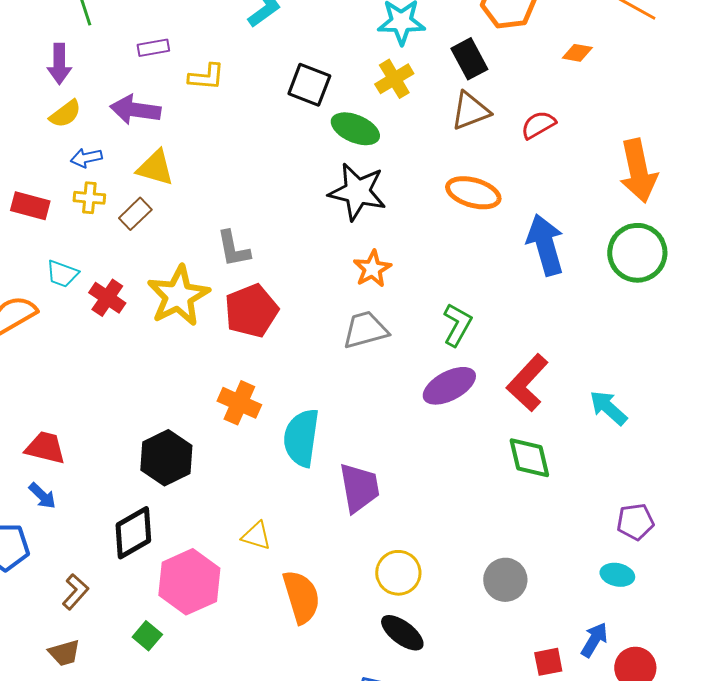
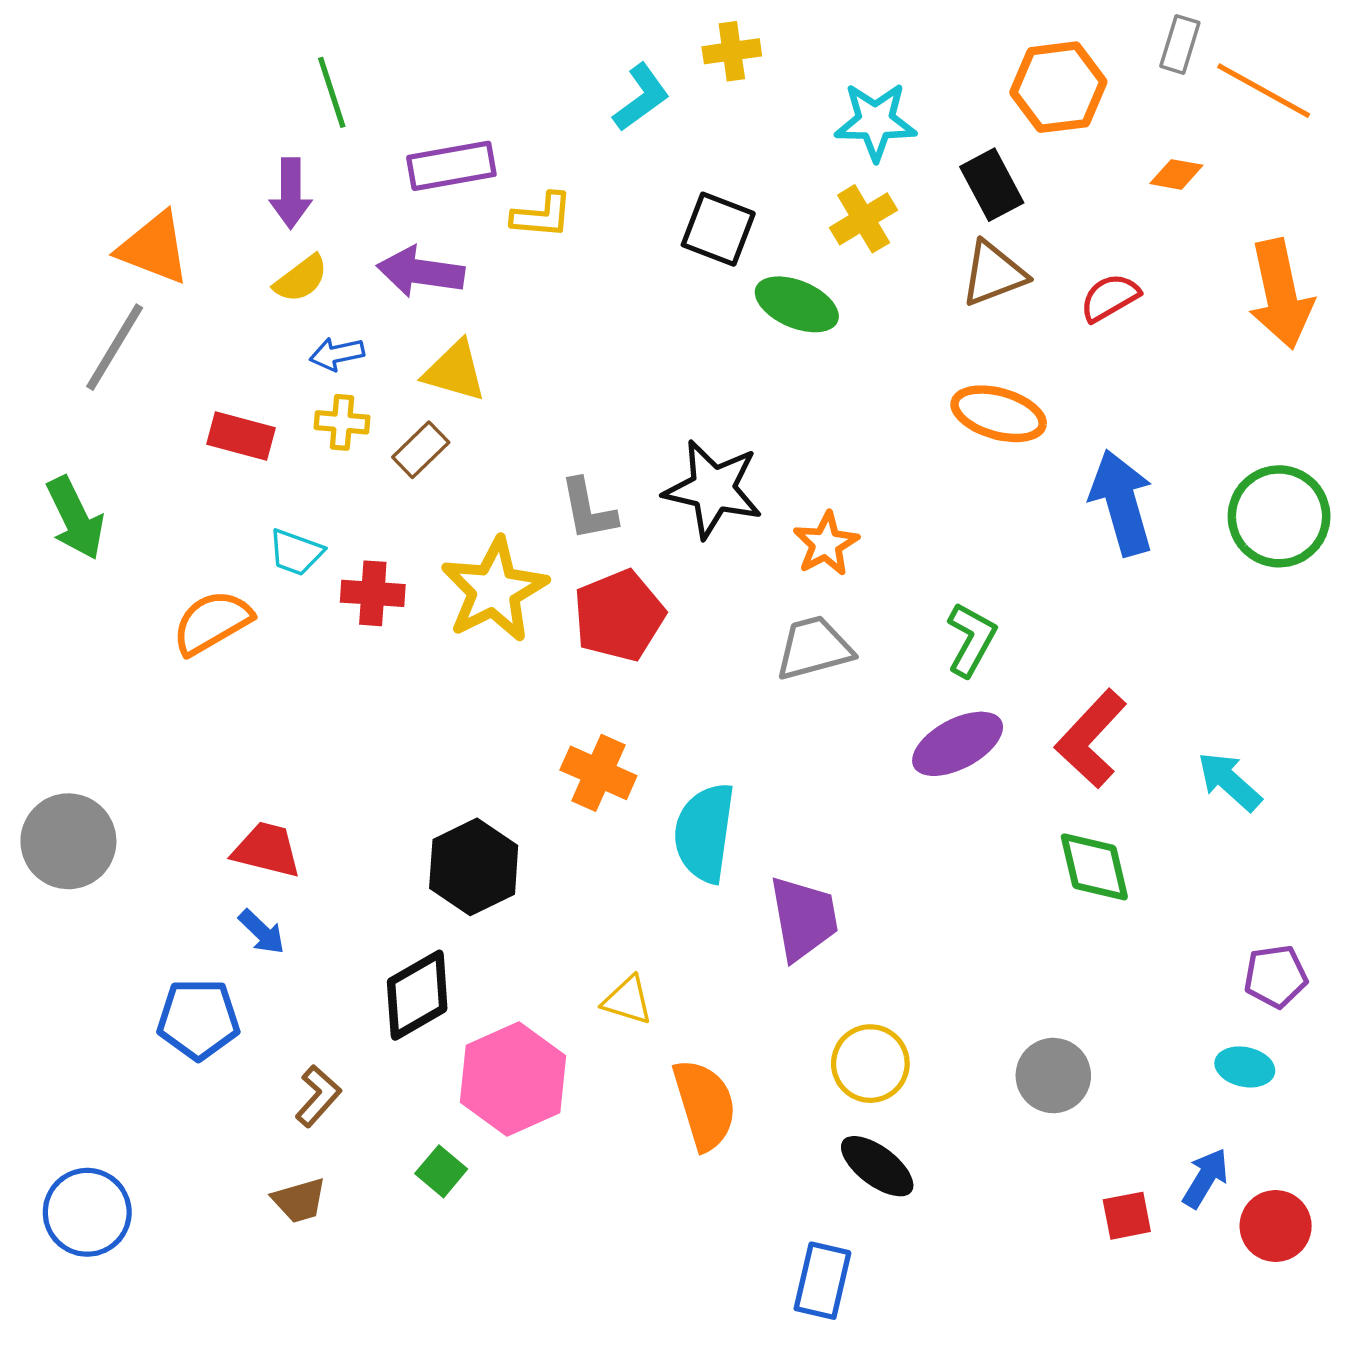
purple rectangle: (153, 48) -> (451, 166), size x1.6
orange arrow: (638, 171) -> (1281, 294), moved
black star: (357, 192) -> (713, 489), moved
red cross: (107, 298) -> (373, 593), turned -30

